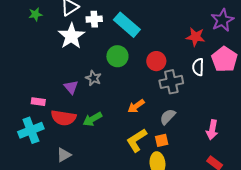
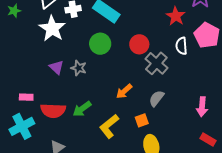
red star: (195, 37) -> (176, 16), turned 30
gray cross: (171, 82) -> (156, 63), turned -30
purple triangle: (71, 87) -> (56, 67), moved
yellow L-shape: (137, 140) -> (109, 126), moved
orange square: (162, 140) -> (142, 120), moved

